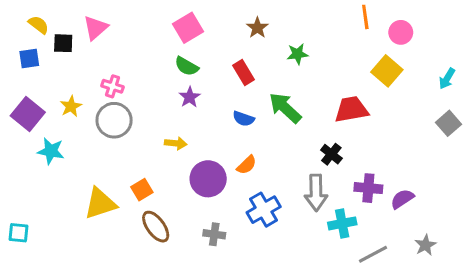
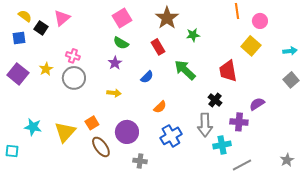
brown star: (257, 28) -> (167, 18), size x1.6
black square: (63, 43) -> (41, 28), turned 32
cyan arrow: (447, 79) -> (290, 51), turned -128
purple star: (190, 97) -> (115, 63), moved
red trapezoid: (351, 109) -> (228, 71), turned -90
blue semicircle: (244, 119) -> (147, 77), moved, turned -64
cyan star: (51, 151) -> (33, 127), moved
purple circle: (208, 179) -> (127, 132), moved
purple semicircle: (402, 199) -> (257, 104), moved
yellow triangle: (100, 203) -> (65, 132), turned -30
gray cross: (214, 234) -> (140, 161), moved
gray star: (425, 245) -> (287, 160), moved

